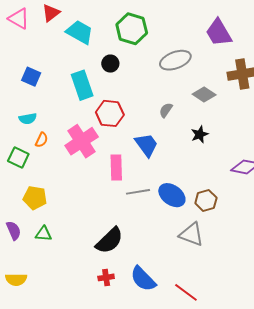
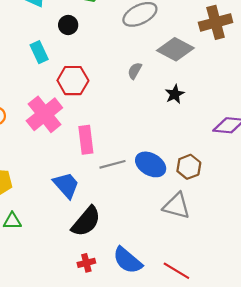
cyan rectangle: (82, 85) -> (39, 52), size x0.7
gray diamond: (204, 94) -> (175, 49), size x1.4
blue trapezoid: (146, 145) -> (66, 185), moved

